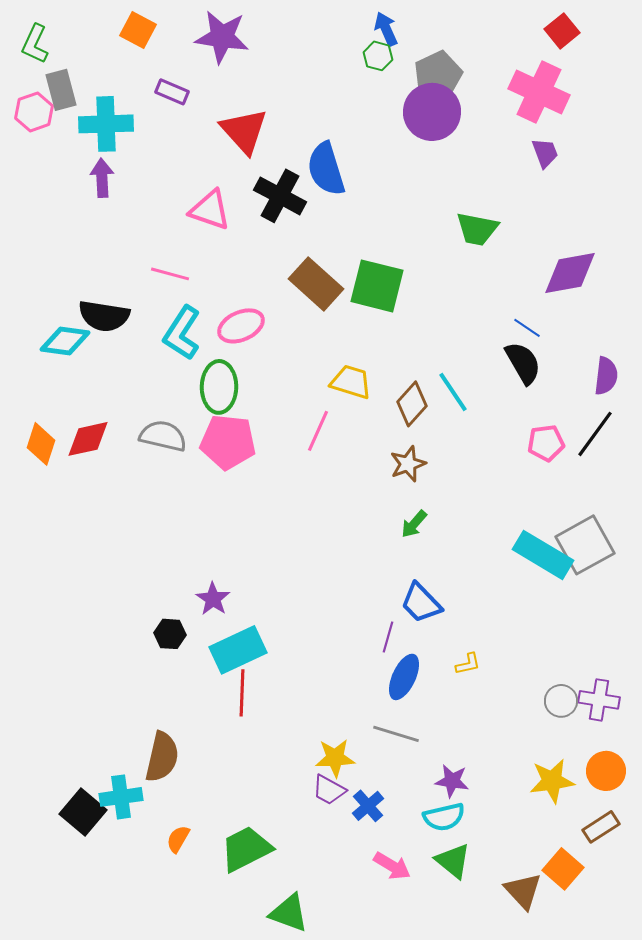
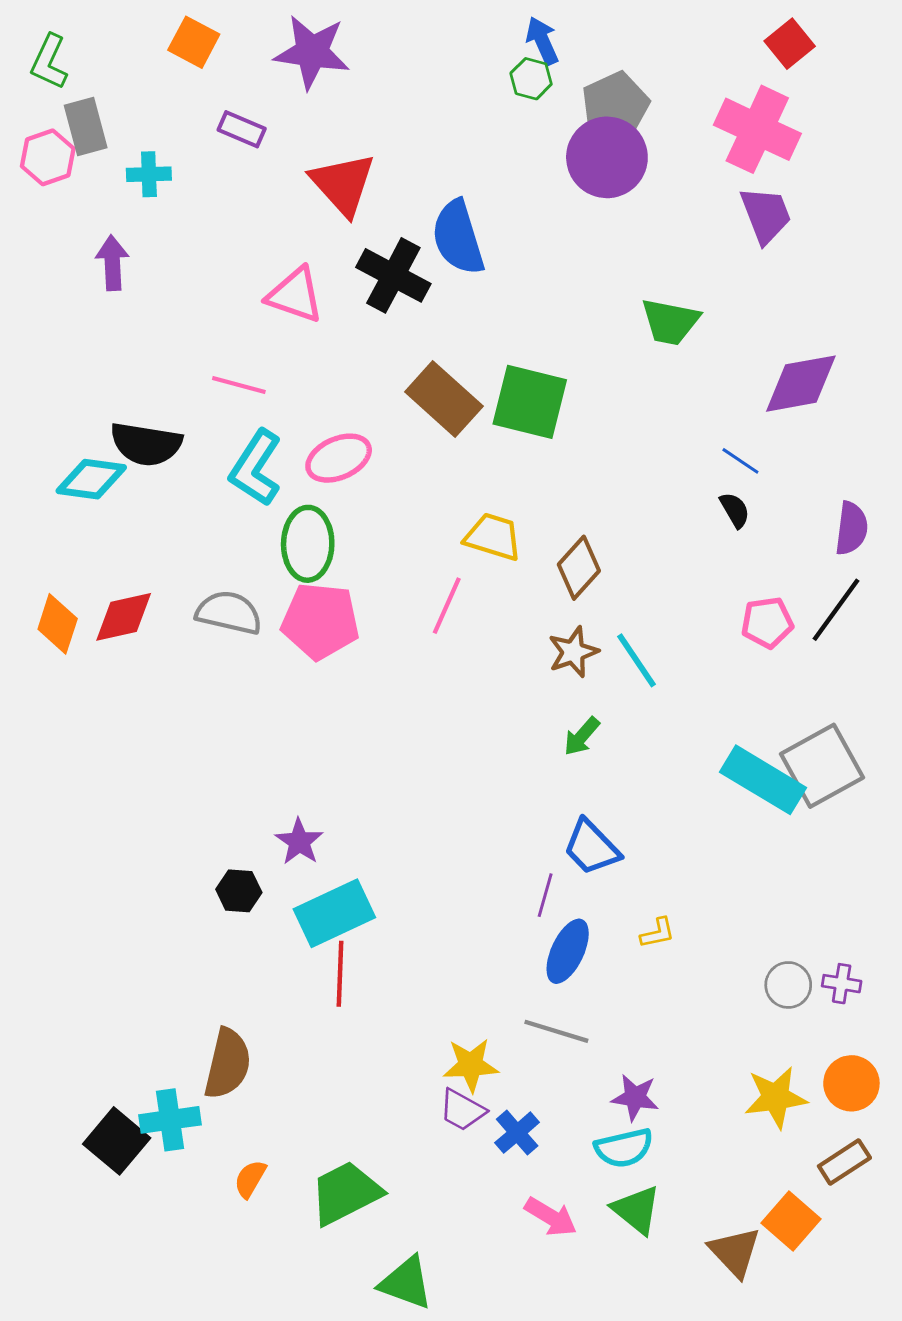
cyan cross: (106, 124) -> (149, 174), size x0.6
purple trapezoid: (545, 153) -> (766, 215), size x1.4
purple arrow: (102, 178) -> (112, 263), moved
black semicircle: (523, 363) -> (735, 510), size x0.6
cyan line: (453, 392) -> (636, 660), moved
purple cross: (599, 700) -> (842, 984), size x0.7

